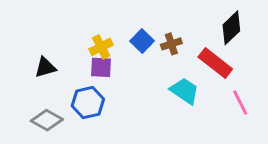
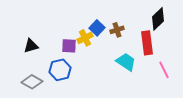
yellow cross: (101, 47) -> (85, 38), moved
red rectangle: (215, 63) -> (147, 43), turned 45

